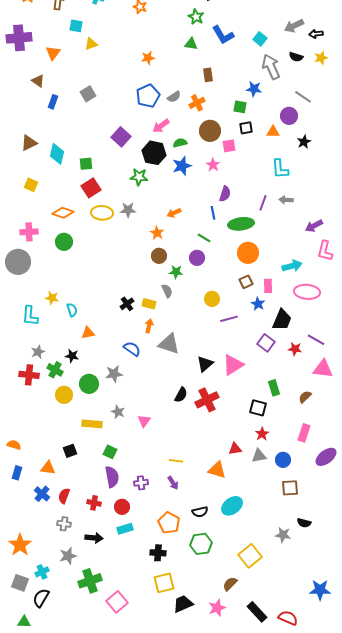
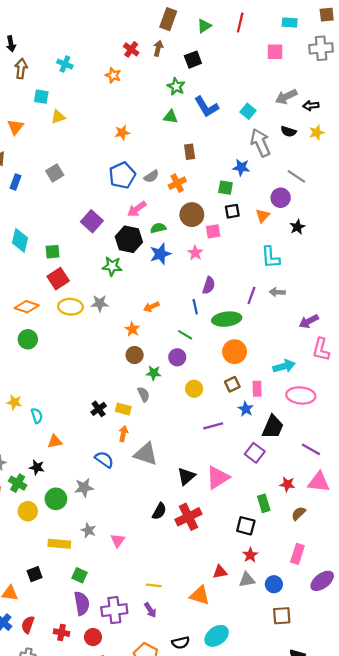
orange triangle: (273, 132) -> (263, 216), turned -48
yellow circle: (212, 299) -> (194, 389), moved
red star: (295, 349) -> (287, 484), moved
purple cross: (141, 483) -> (114, 610), size x1.6

